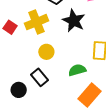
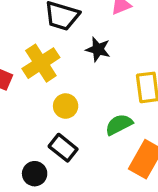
black star: (74, 21) -> (98, 49), size x0.7

